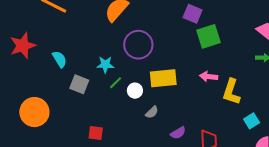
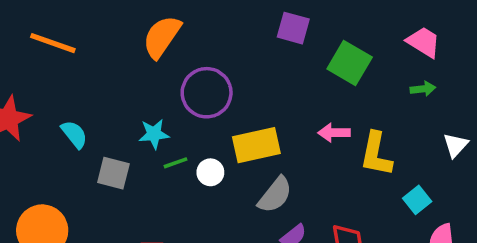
green square: (208, 36) -> (350, 63), moved, turned -35
green line: (116, 83) -> (175, 163), turned 32
gray semicircle: (152, 112) -> (275, 195), moved, size x1.6

